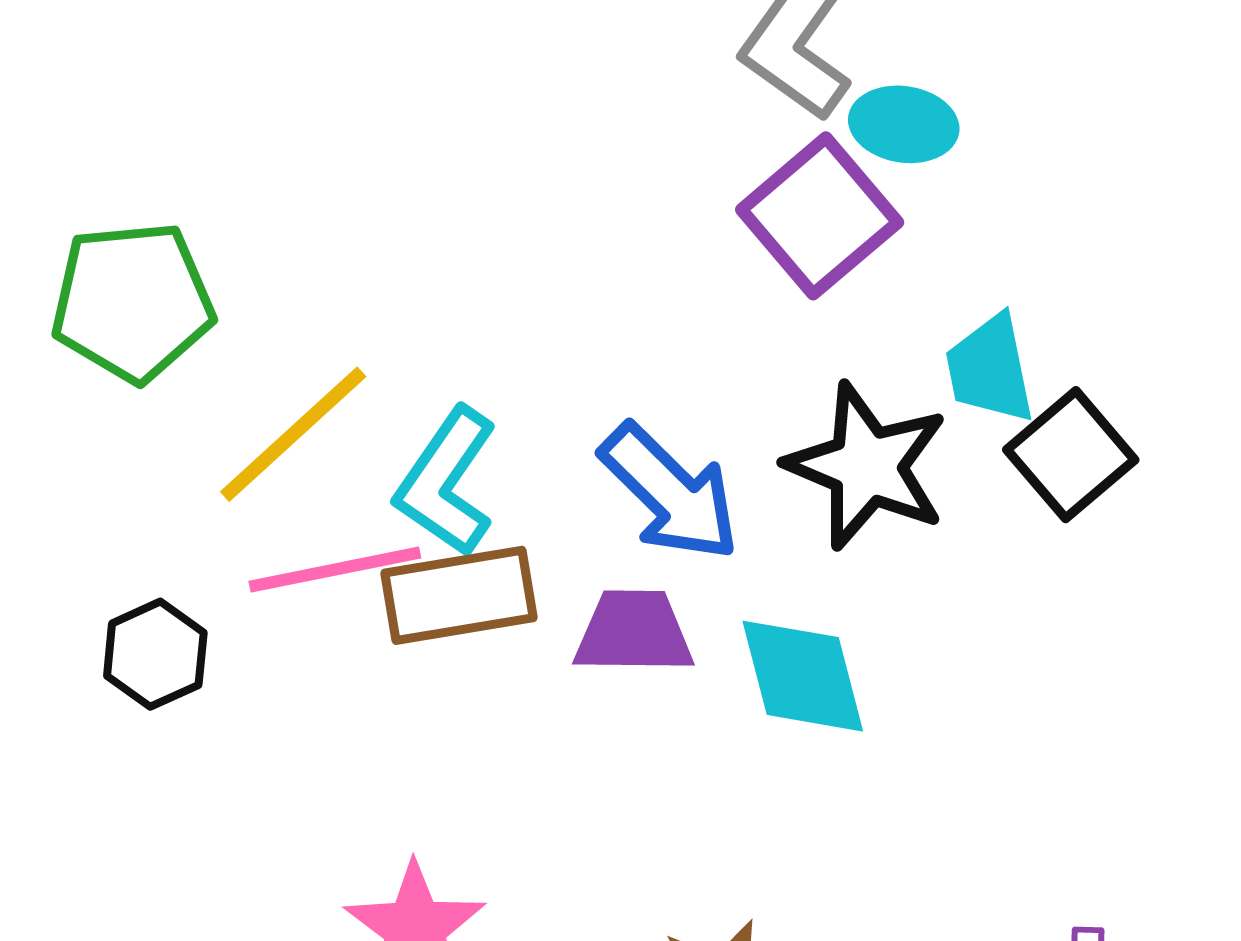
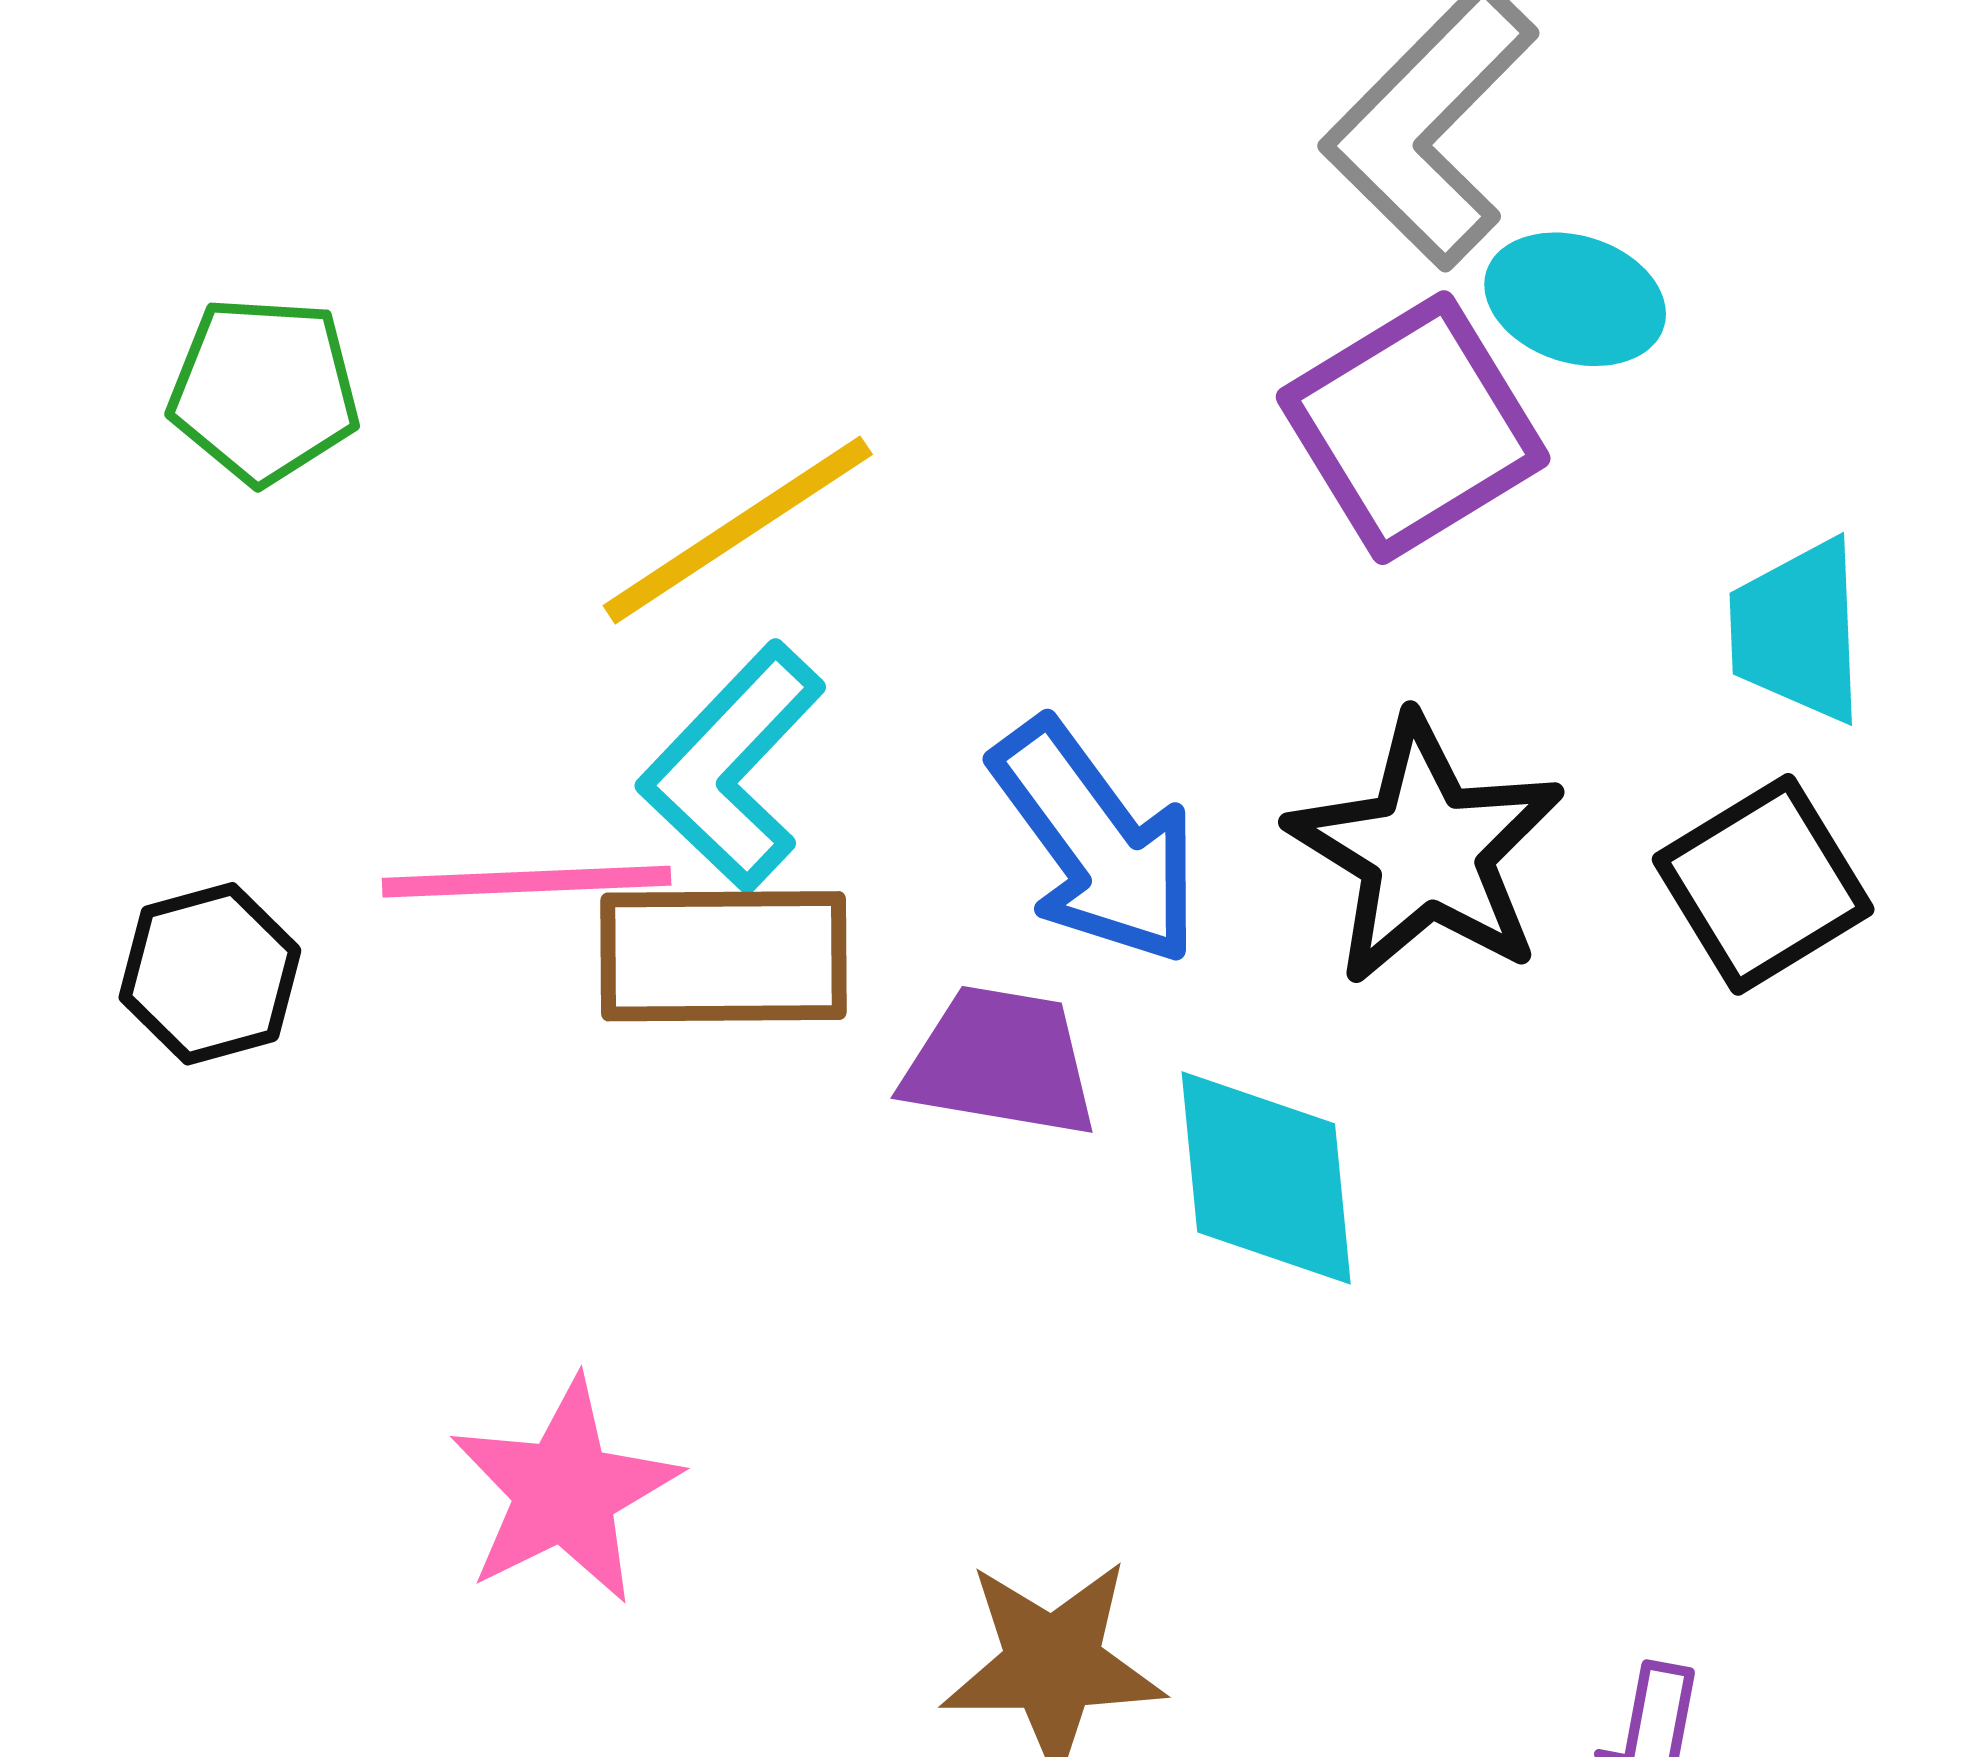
green pentagon: (132, 302) -> (264, 390), size x0.7
cyan trapezoid: (990, 369) -> (1798, 631), moved
yellow line: (293, 434) -> (738, 530), moved

